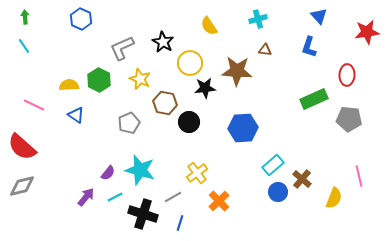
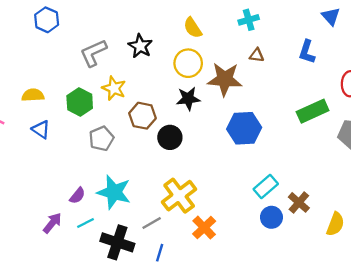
blue triangle: (319, 16) -> (331, 16), moved
yellow circle: (190, 63) -> (188, 63), moved
green hexagon: (99, 80) -> (80, 102), moved
blue hexagon: (243, 128) -> (244, 128), moved
yellow cross: (197, 173) -> (179, 196), size x1.4

